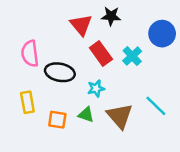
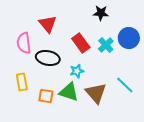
black star: (111, 16) -> (101, 13), moved
red triangle: (81, 25) -> (48, 24), moved
blue circle: (162, 34) -> (129, 38), moved
green triangle: (86, 115) -> (69, 92), size x1.5

